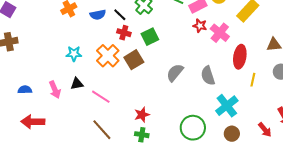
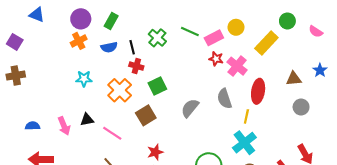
black line: (120, 15) -> (132, 47), turned 32
green square: (150, 37) -> (157, 86), moved
cyan star: (74, 54) -> (84, 79), moved
brown square: (134, 60) -> (146, 115), moved
gray semicircle: (208, 76) -> (224, 99), moved
yellow line: (253, 80) -> (246, 116), moved

